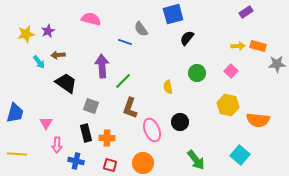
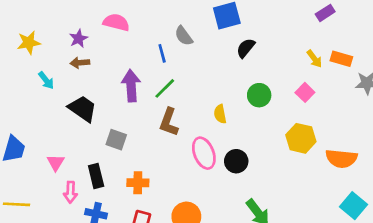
purple star: (48, 31) -> (78, 39), moved
blue line: (125, 42) -> (162, 53), turned 56
yellow arrow: (238, 46) -> (314, 59), turned 56
brown arrow: (58, 55) -> (80, 63), moved
green line: (123, 81) -> (165, 88), moved
brown L-shape: (130, 108) -> (169, 122), moved
pink ellipse: (152, 130) -> (204, 153), moved
black rectangle: (86, 133) -> (96, 176), moved
cyan square: (240, 155) -> (353, 206), moved

